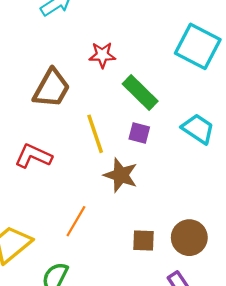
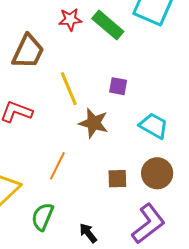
green rectangle: (140, 93) -> (108, 25), moved
cyan trapezoid: (198, 129) -> (154, 126), moved
purple square: (139, 133) -> (118, 86), moved

